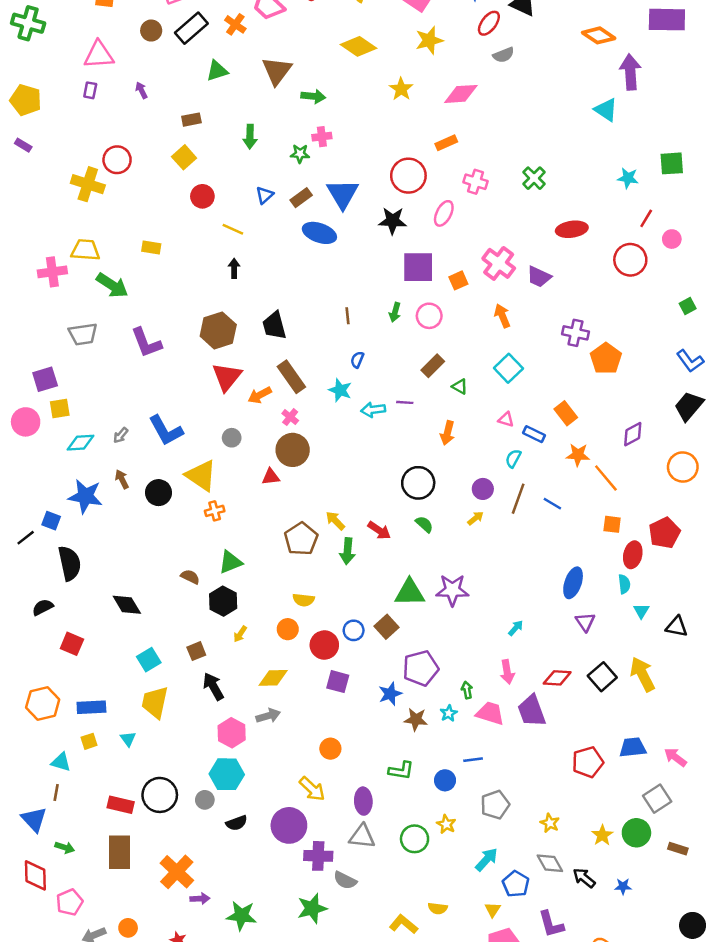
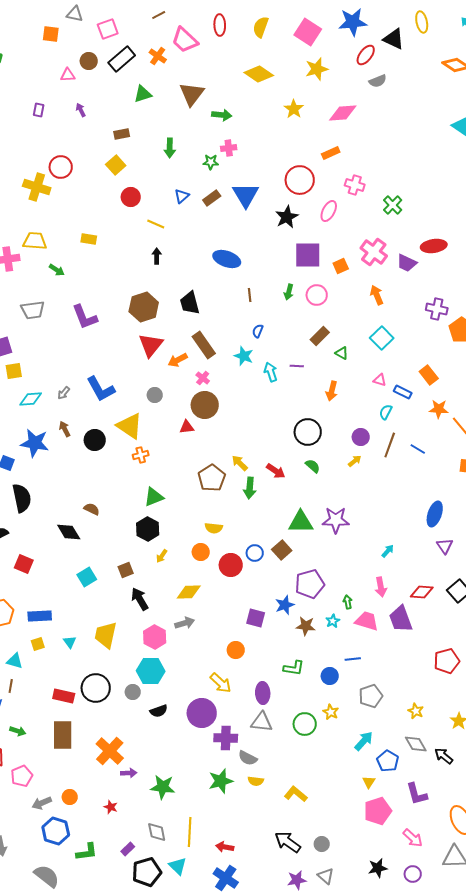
pink triangle: (99, 55) -> (68, 75), moved, size x0.6
green cross: (534, 178) -> (393, 205), moved
black star: (393, 221) -> (287, 217), turned -30
red ellipse: (572, 229) -> (434, 246), moved
blue ellipse: (319, 233) -> (227, 259), moved
green arrow: (112, 285) -> (57, 270), size x0.6
cyan arrow: (373, 410) -> (271, 372), turned 78
brown semicircle: (190, 577) -> (92, 509), moved
purple square: (338, 682) -> (256, 618), moved
yellow trapezoid: (155, 702) -> (106, 635), moved
yellow semicircle: (438, 908) -> (256, 781), moved

